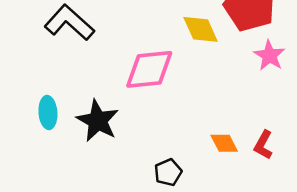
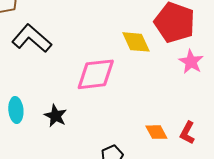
black star: (98, 121) -> (55, 116), size x0.7

